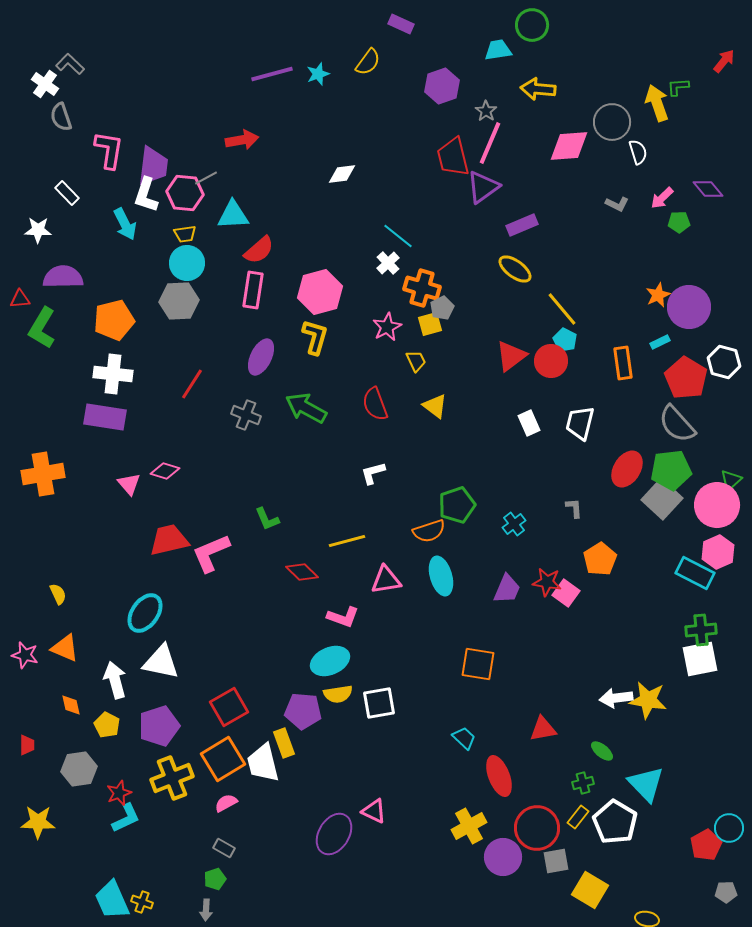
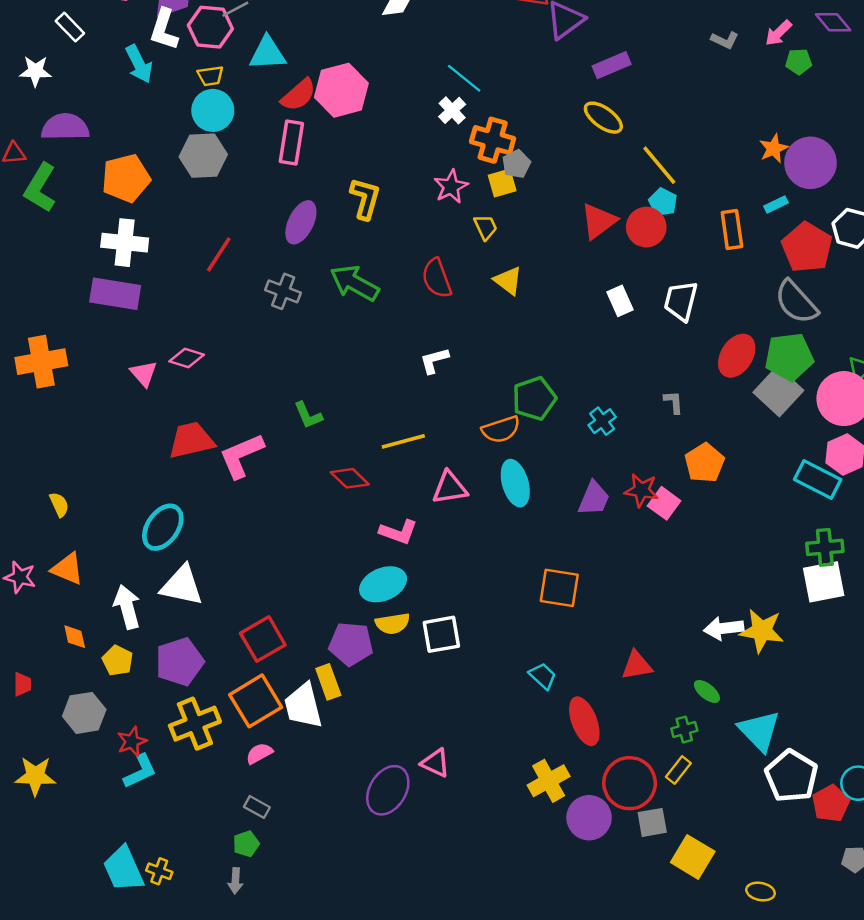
pink hexagon: (320, 292) -> (341, 90), moved
white pentagon: (615, 822) -> (791, 776), moved

